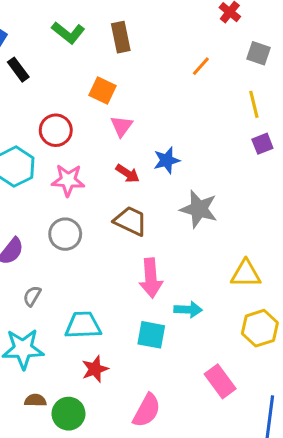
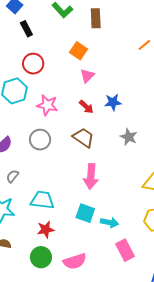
red circle: (56, 130) -> (33, 64), moved
gray star: (199, 209) -> (129, 137), size x0.7
cyan arrow: (188, 310) -> (110, 222), moved
pink semicircle: (147, 410) -> (75, 261), turned 35
green circle: (68, 414) -> (41, 257), moved

